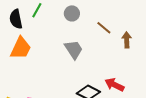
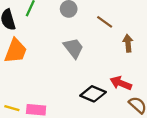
brown arrow: (127, 40) -> (128, 43), moved

